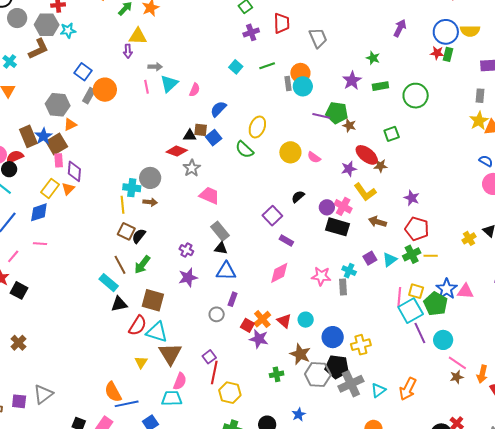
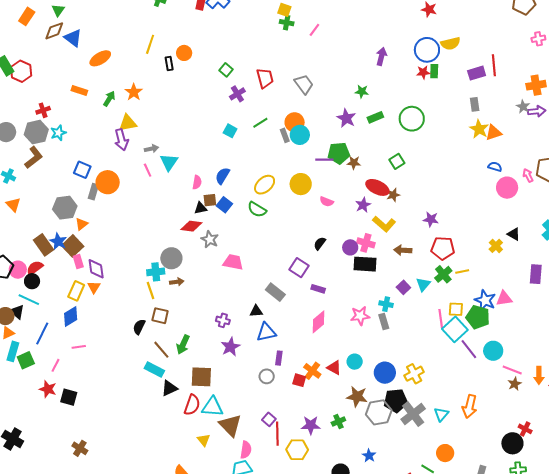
purple arrow: (128, 51) -> (121, 140), size x1.5
pink semicircle: (195, 90) -> (197, 182), moved
yellow ellipse: (257, 127) -> (265, 185), turned 40
yellow circle: (290, 152) -> (301, 184), moved
gray rectangle: (220, 231) -> (275, 292), moved
black semicircle: (139, 236) -> (139, 327), moved
purple star: (259, 339) -> (311, 425), moved

